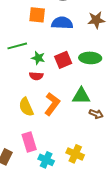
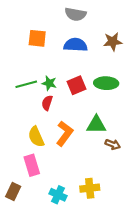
orange square: (37, 15) -> (37, 38), moved
green line: (17, 46) -> (26, 84), moved
red semicircle: (36, 76) -> (47, 103), turned 104
pink rectangle: (29, 142) -> (32, 165), moved
yellow cross: (75, 154) -> (90, 188), turned -30

